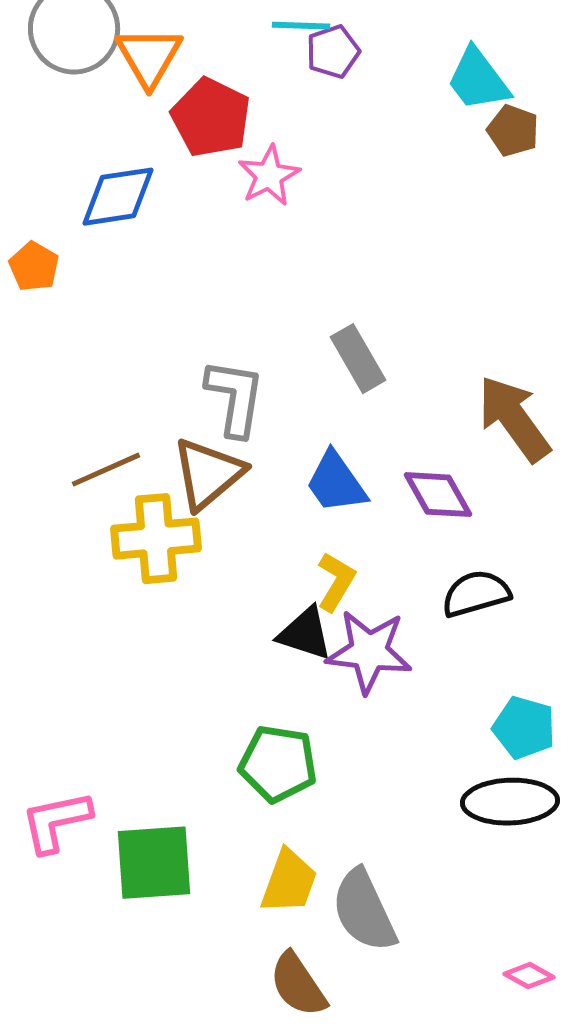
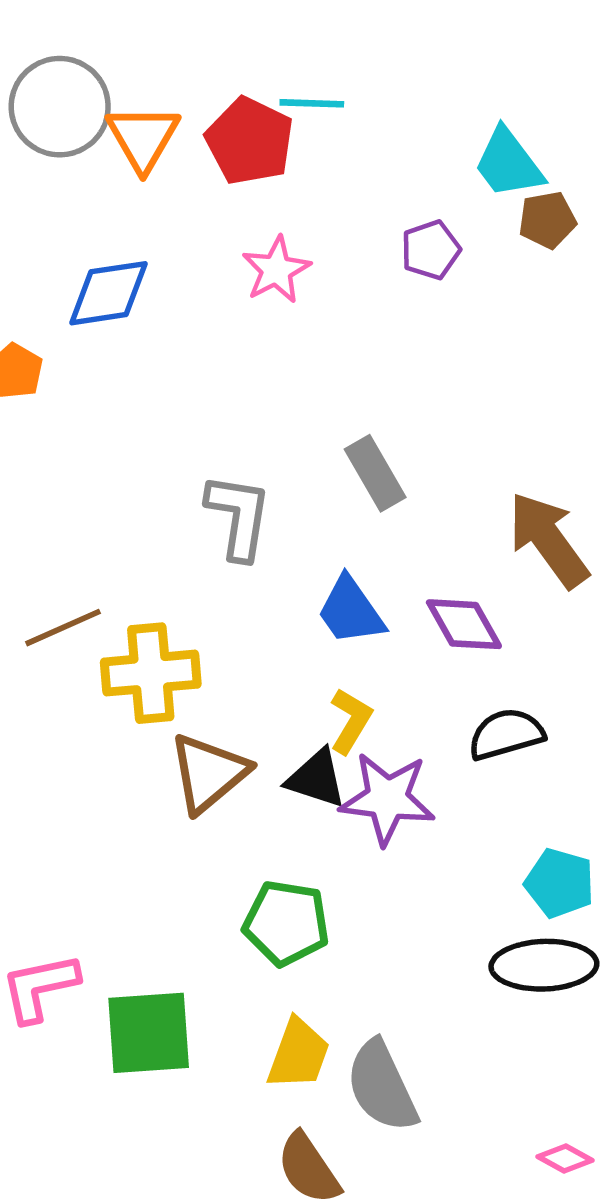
purple pentagon: (333, 52) -> (431, 250), moved
red pentagon: (211, 118) -> (250, 141), moved
brown pentagon: (513, 131) -> (547, 220), turned -30
brown line: (106, 470) -> (63, 628), moved
brown triangle: (208, 474) -> (209, 773), moved

